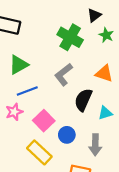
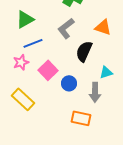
cyan triangle: (105, 113) -> (106, 72), moved
yellow rectangle: (39, 152) -> (23, 99), moved

